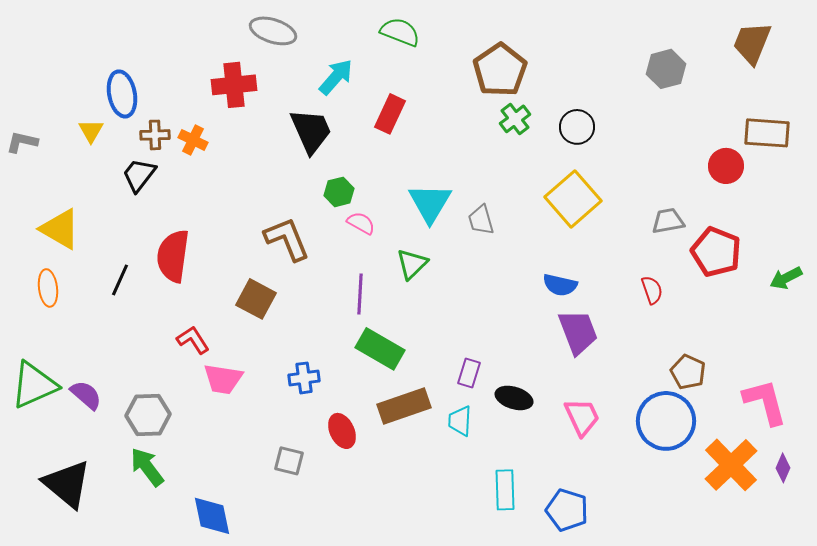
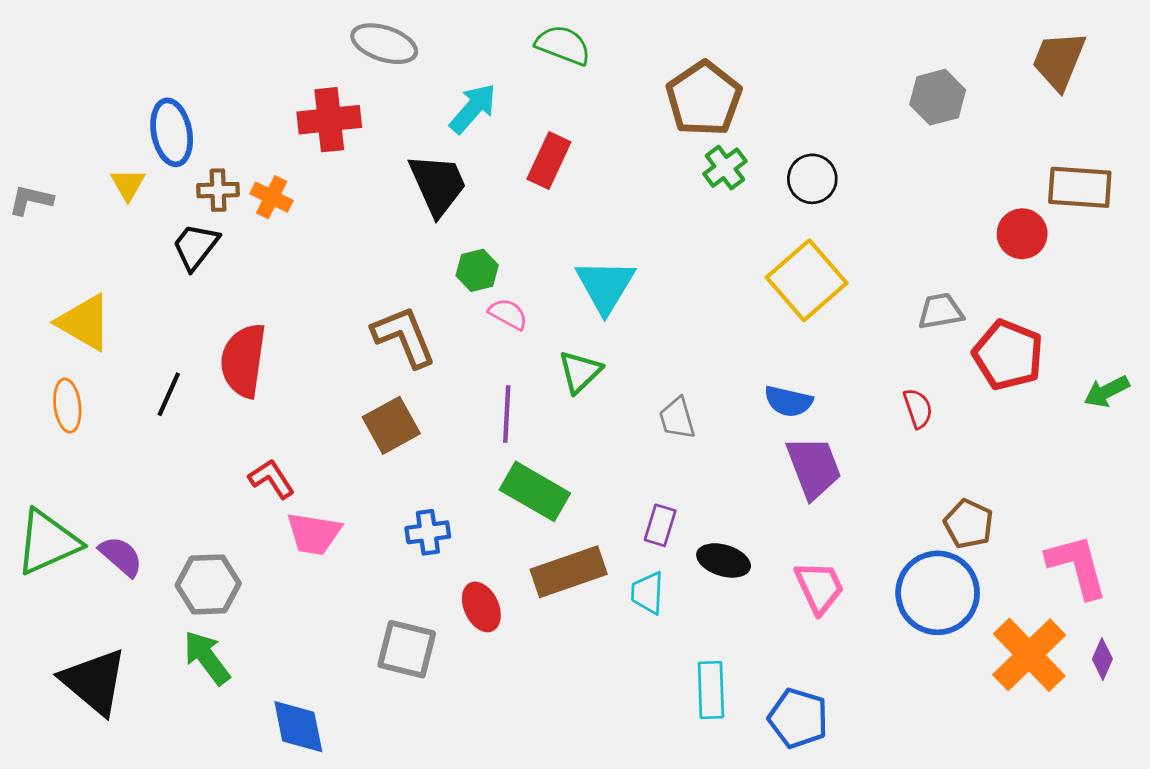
gray trapezoid: (481, 220) -> (677, 418), moved
brown square: (256, 299) -> (391, 425), moved, turned 33
gray square: (289, 461) -> (407, 649), size x1.4

